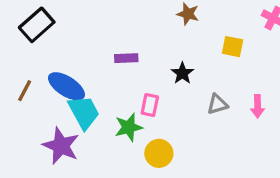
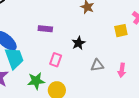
yellow square: (233, 47) -> (121, 31), moved, turned -32
green star: (129, 127) -> (36, 81), moved

